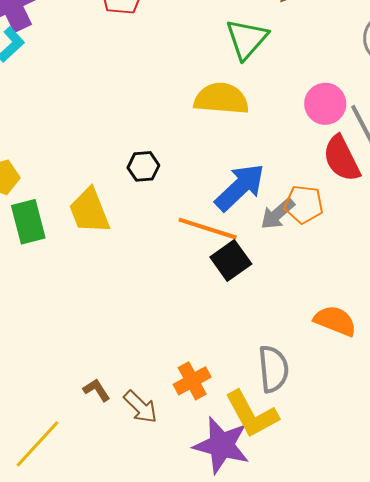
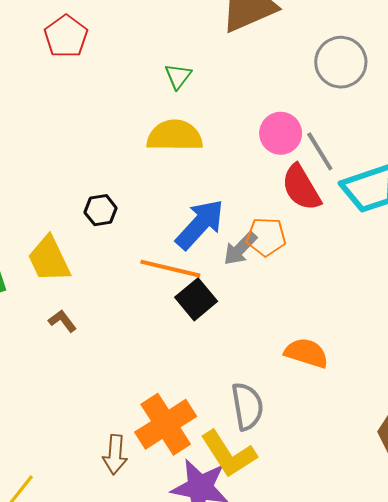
green triangle: (247, 39) -> (178, 76), moved, size x0.6
orange cross: (192, 381) -> (166, 424), size x1.6
brown L-shape: (97, 390) -> (62, 321), moved
brown arrow: (140, 407) -> (115, 454), turned 54

